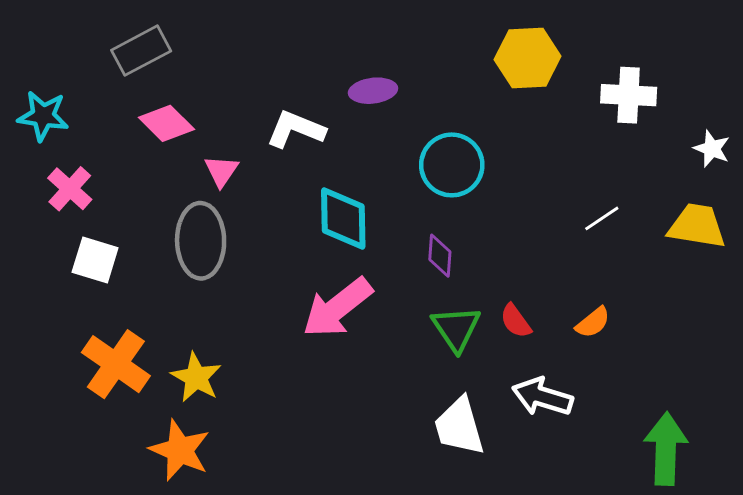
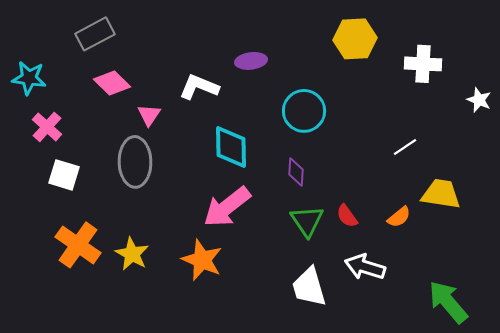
yellow trapezoid: (697, 226) -> (441, 194), moved
green arrow: (666, 449) -> (448, 302), turned -42
orange star: (180, 450) -> (202, 260), moved

